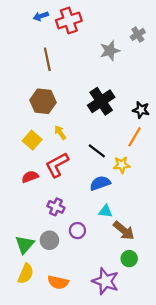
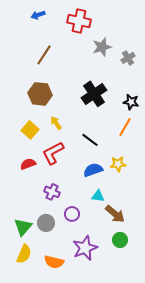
red cross: (69, 20) -> (79, 21), moved, turned 30
gray cross: (138, 34) -> (128, 58), moved
brown line: (47, 59) -> (44, 55), turned 45
yellow star: (122, 165) -> (118, 164), moved
purple star: (105, 281) -> (85, 248), moved, turned 30

